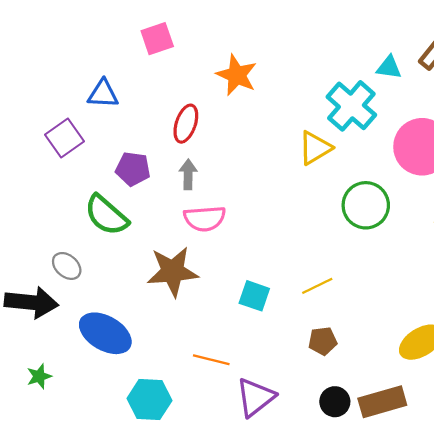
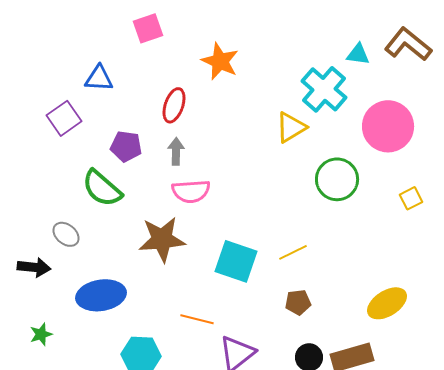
cyan square: (254, 296) -> (236, 261), size x1.5
black arrow: (31, 302) -> (34, 267), size x0.7
blue ellipse: (105, 333) -> (101, 295), turned -39

